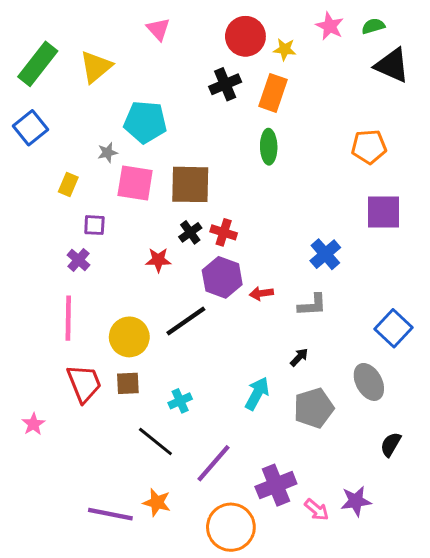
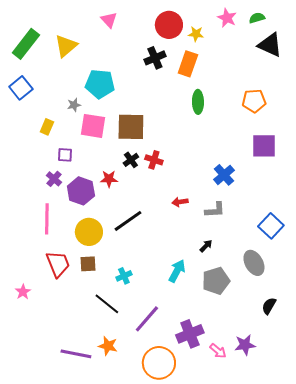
green ellipse: (269, 147) -> (198, 102), moved
purple hexagon: (222, 277) -> (81, 191), moved

